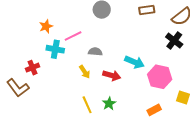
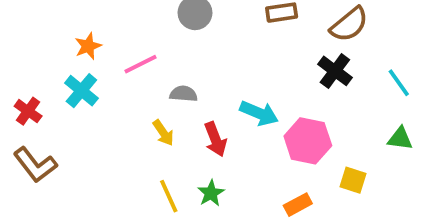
cyan cross: (55, 49) -> (81, 91), moved, turned 30
red cross: (33, 68) -> (28, 111), moved, turned -32
red arrow: (112, 75) -> (215, 139), turned 54

